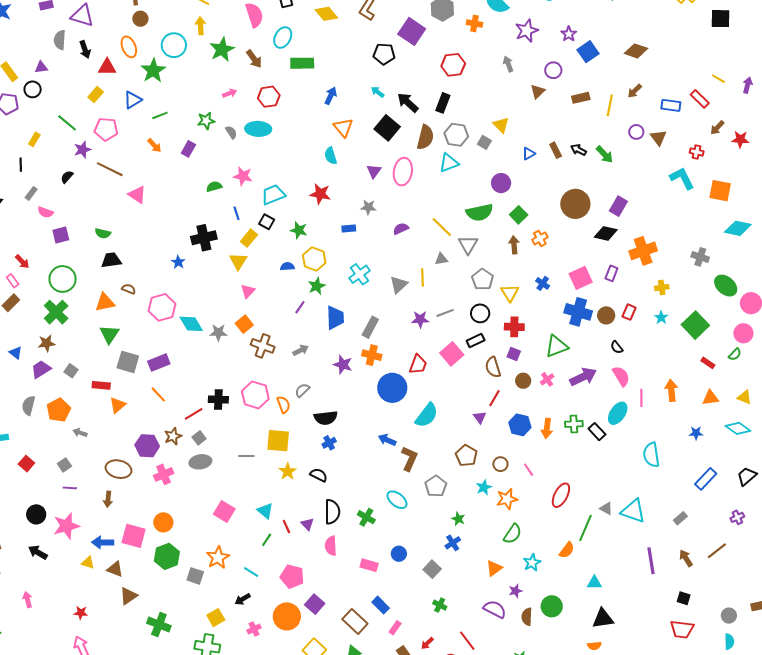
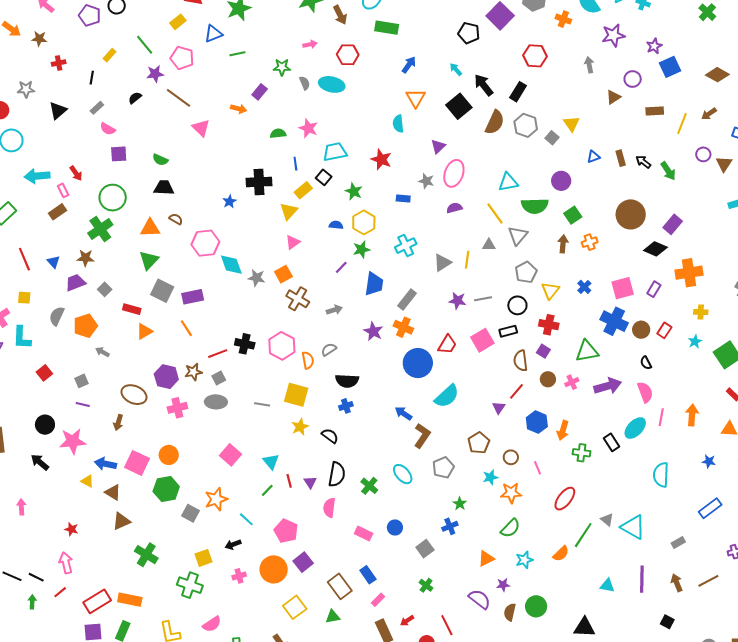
orange arrow: (154, 146) -> (239, 109), moved, turned -42
cyan triangle: (449, 163) -> (508, 182), moved
pink ellipse: (403, 172) -> (454, 173), moved
green cross: (574, 424) -> (581, 453), moved
cyan triangle: (594, 583) -> (607, 586), moved

